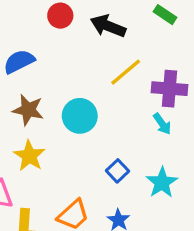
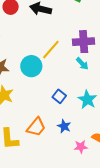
yellow line: (126, 72) -> (51, 50), moved

